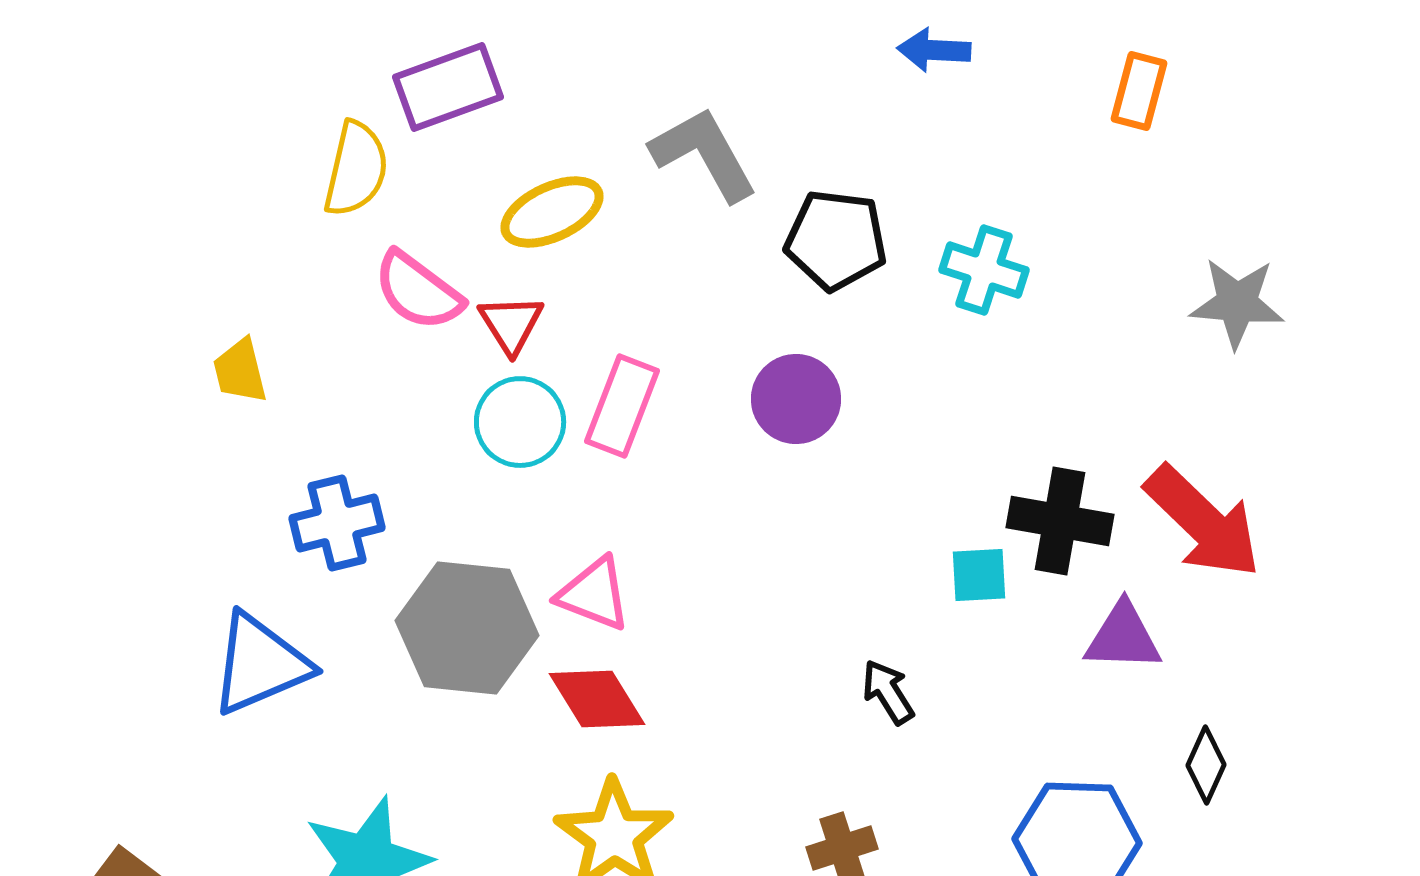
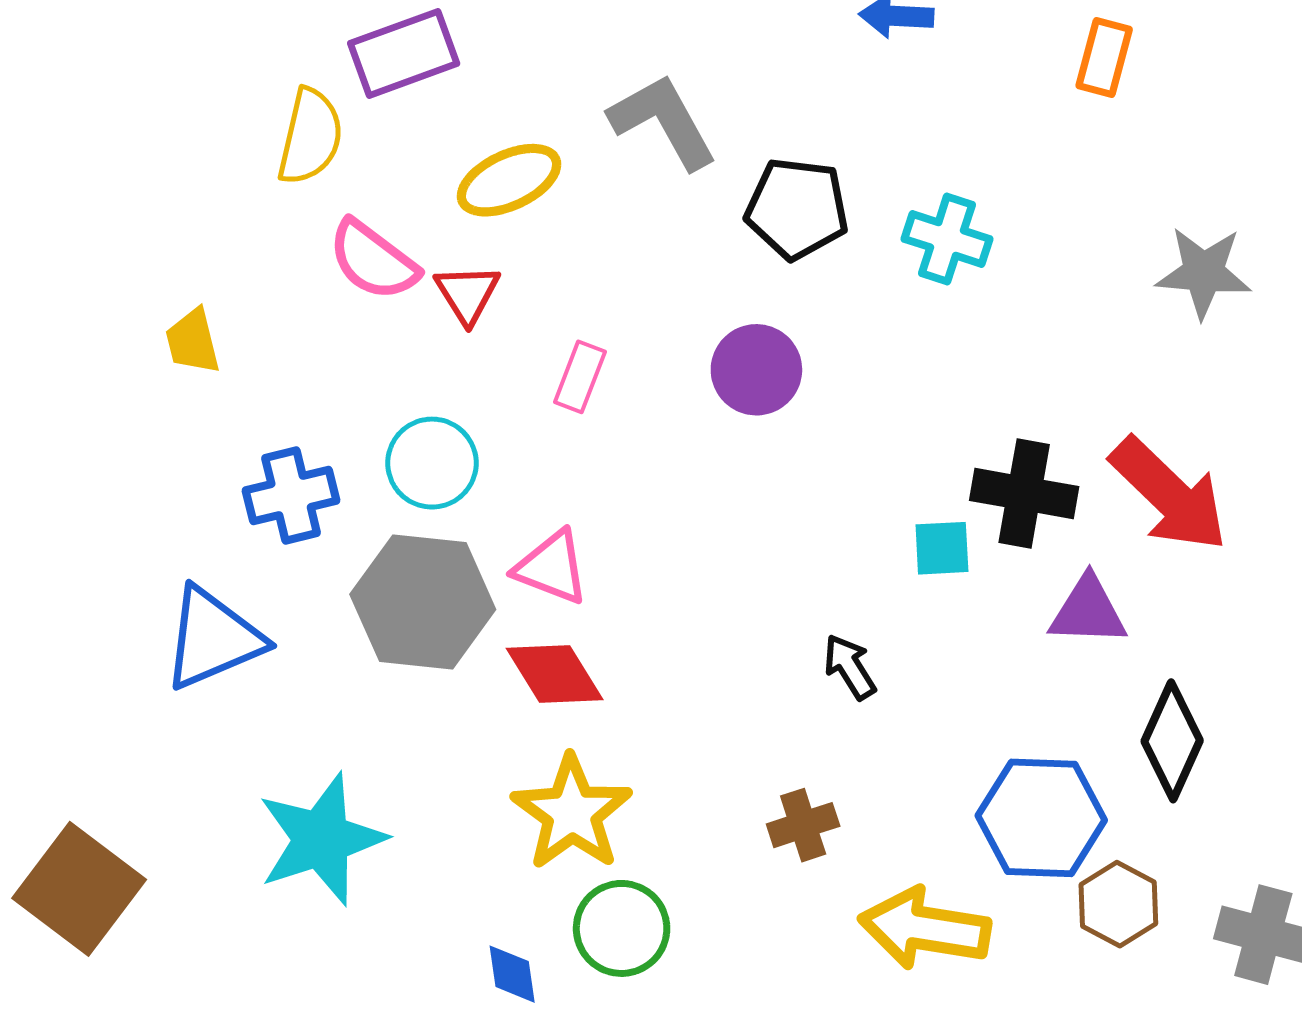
pink rectangle: (622, 406) -> (580, 377), size x0.7
cyan circle: (520, 422) -> (432, 463), moved
black diamond: (1206, 765) -> (1172, 741), size x1.5

